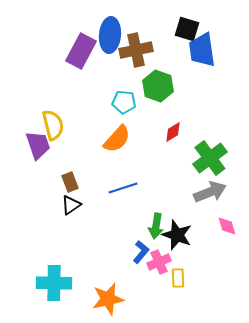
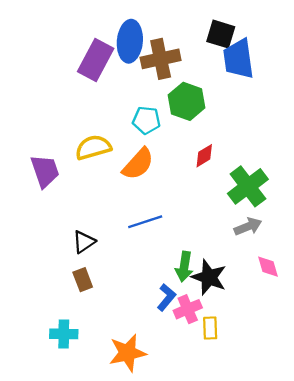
yellow semicircle: (53, 125) -> (93, 147), moved, turned -92
brown rectangle: (70, 182) -> (83, 280), moved
gray arrow: (210, 192) -> (248, 227), size x0.7
cyan cross: (54, 283) -> (64, 334), size x0.7

